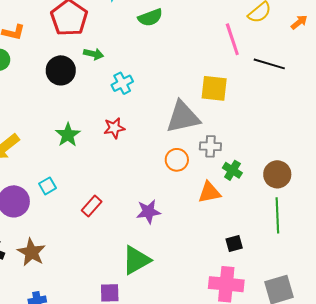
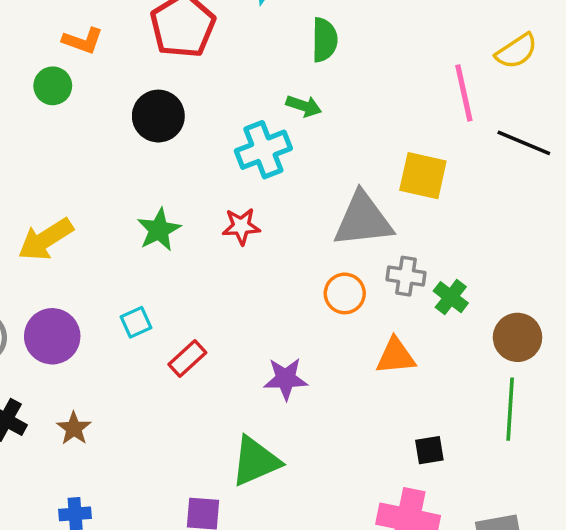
green semicircle: (150, 17) -> (324, 40), turned -75
green arrow: (94, 54) -> (304, 106), moved
cyan cross: (122, 83) -> (263, 150), size x1.4
green cross: (232, 170) -> (451, 297), moved
cyan square: (47, 186) -> (136, 322), moved
brown star: (31, 252) -> (74, 428), size x0.7

